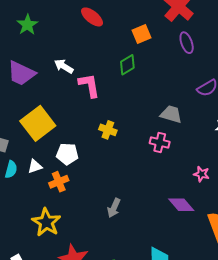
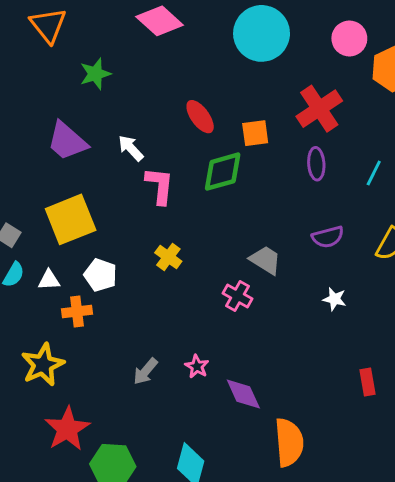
red ellipse: (92, 17) -> (200, 117), moved
green diamond: (127, 65) -> (223, 172), size x1.4
pink star: (201, 174) -> (197, 366), moved

